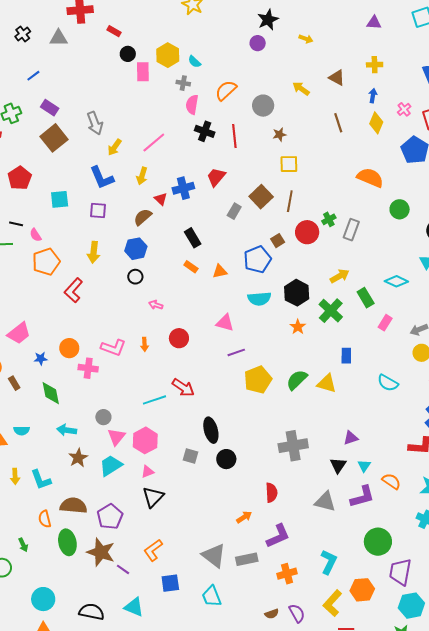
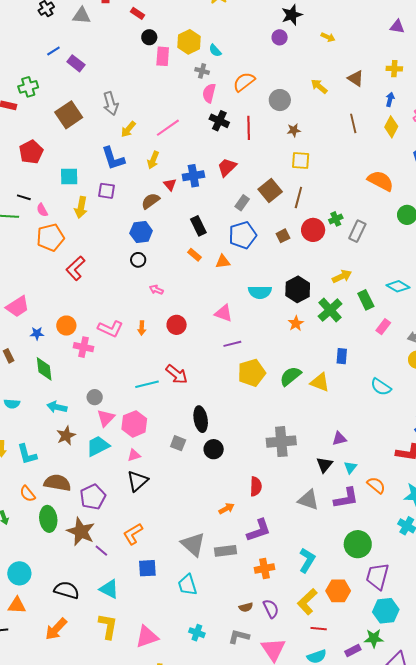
purple rectangle: (50, 108) -> (76, 63), moved
yellow arrow: (94, 252) -> (81, 207), moved
blue pentagon: (257, 259) -> (243, 235), moved
orange semicircle: (45, 519) -> (28, 494), turned -30

